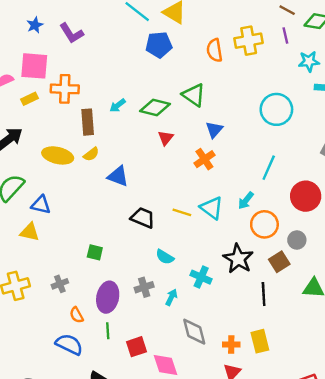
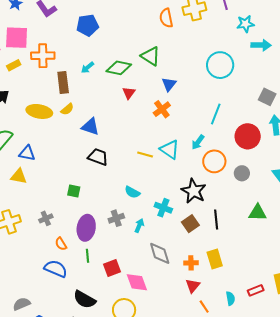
blue pentagon: (159, 45) -> (88, 25), moved
black trapezoid: (143, 218) -> (98, 157), moved
brown square: (279, 262) -> (190, 224), moved

